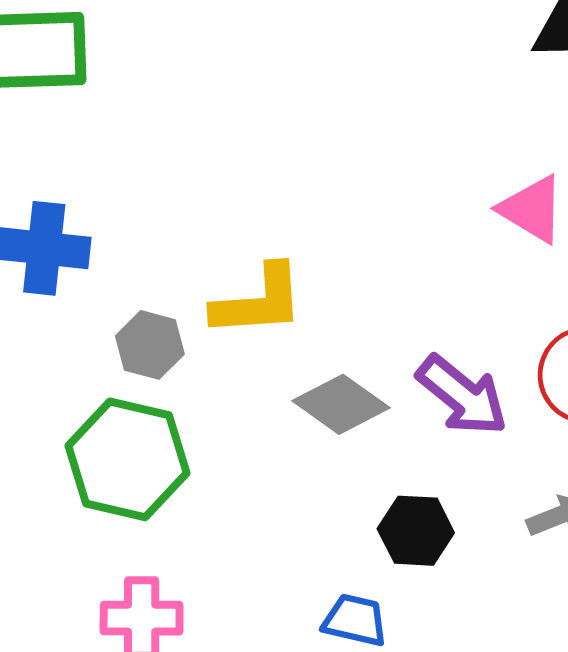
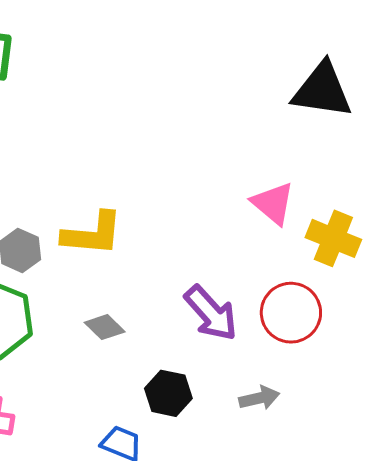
gray diamond: (341, 404) -> (105, 327), moved, size x0.7

